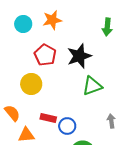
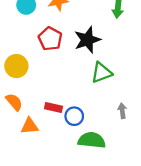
yellow circle: (31, 84) -> (16, 66), moved

